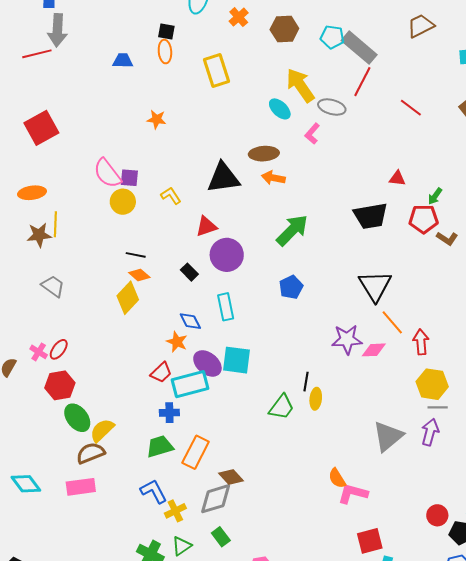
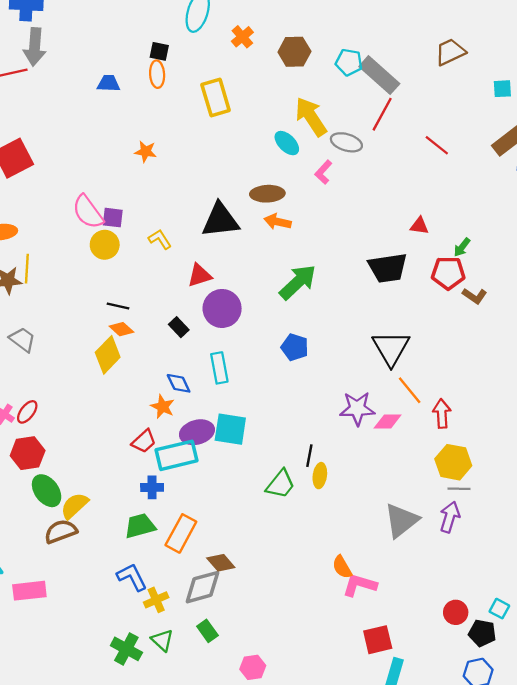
blue pentagon: (291, 287) -> (295, 347), turned -30
purple ellipse: (207, 363) -> (197, 432), turned -56
pink rectangle: (81, 487) -> (29, 591), moved
green triangle: (182, 546) -> (162, 640), turned -45

